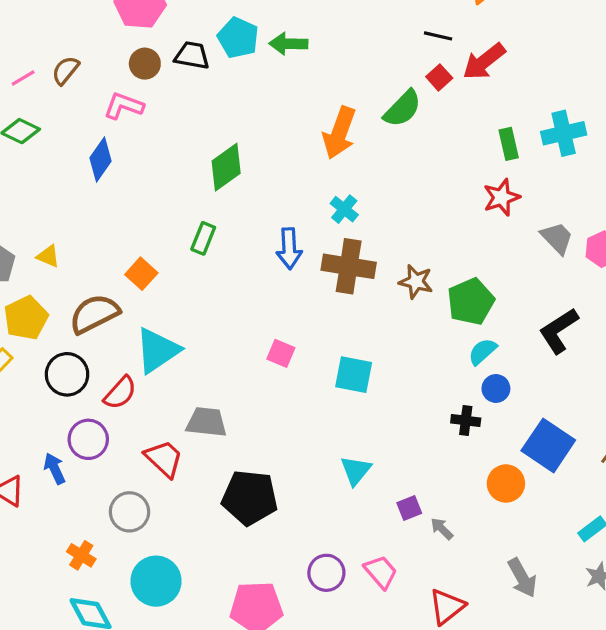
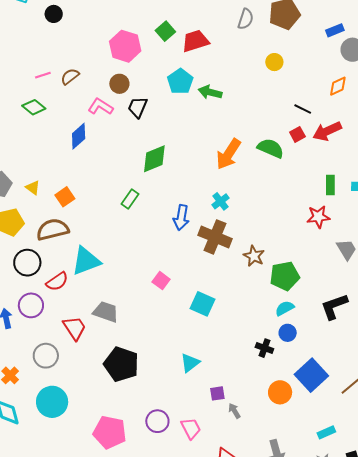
black trapezoid: (192, 55) -> (138, 107), moved, turned -90
green semicircle: (402, 109) -> (271, 148), turned -124
orange square: (141, 274) -> (65, 197), moved

